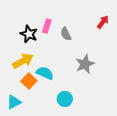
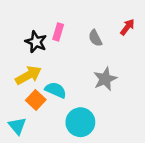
gray semicircle: (66, 34) -> (95, 38), moved
cyan circle: (65, 99) -> (80, 122), size x1.5
cyan triangle: (14, 102) -> (17, 126), turned -42

